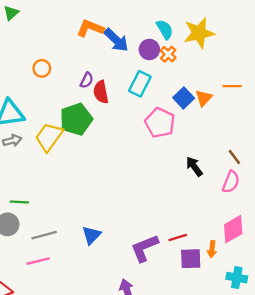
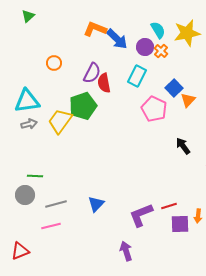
purple semicircle: (87, 80) -> (92, 73), size x1.5
orange triangle: (204, 98) -> (188, 100), moved

